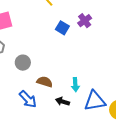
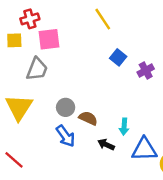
purple cross: (85, 21) -> (146, 70), moved
gray circle: (23, 63) -> (66, 107), moved

